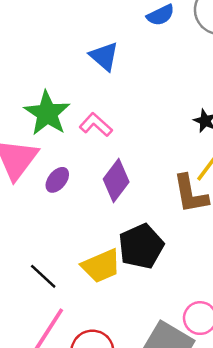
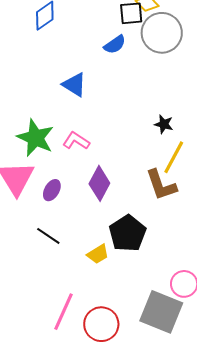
yellow trapezoid: (101, 266) -> (98, 254), size x0.7
black line: (43, 276) -> (48, 236), moved

